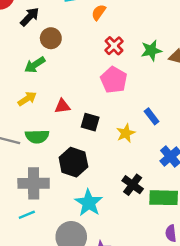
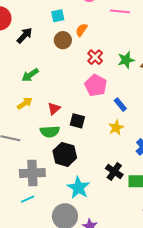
brown circle: (51, 38) -> (63, 40), moved
red triangle: (62, 106) -> (54, 109), turned -32
blue rectangle: (152, 116) -> (120, 105), moved
yellow star: (126, 133) -> (116, 128), moved
green semicircle: (37, 136) -> (50, 132), moved

